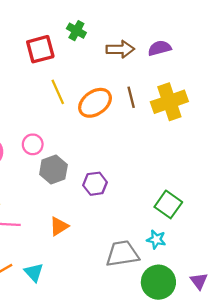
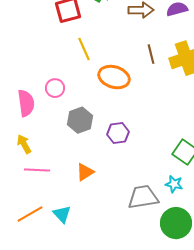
orange ellipse: (95, 103) -> (114, 77), moved, turned 52
pink circle: (33, 144) -> (55, 88), moved

